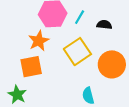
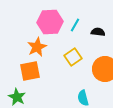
yellow square: (77, 52) -> (73, 57), size x0.7

